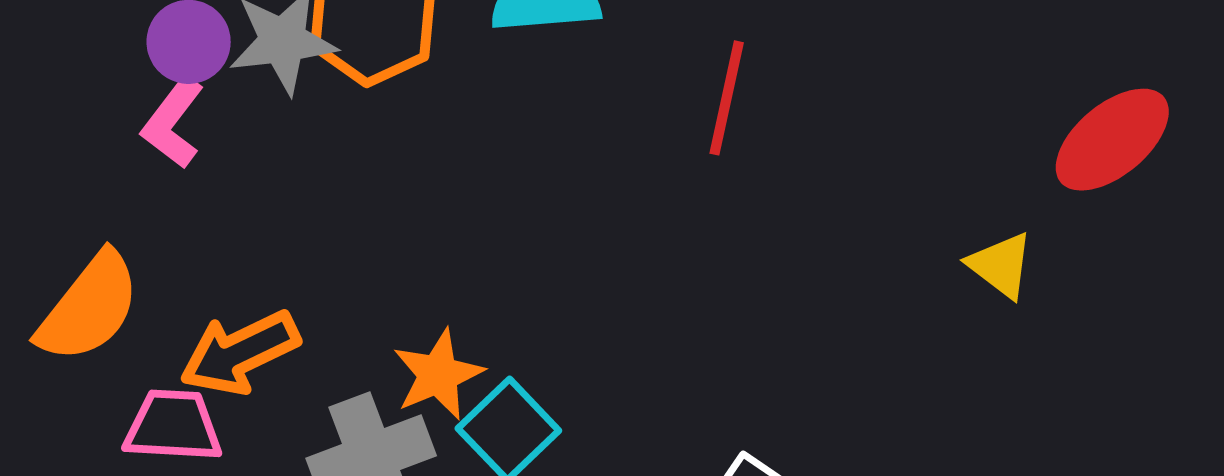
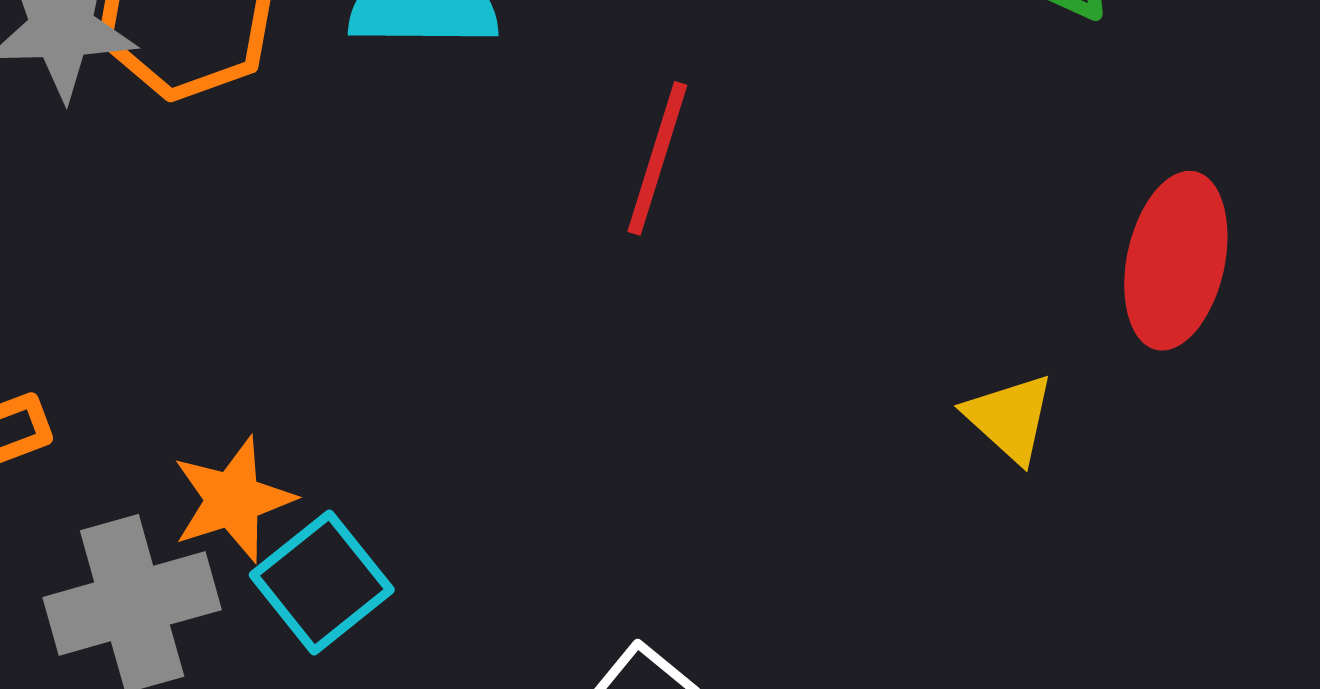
red ellipse: (1112, 140) -> (1176, 261), turned -43

